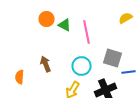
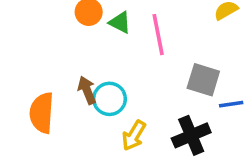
cyan circle: (82, 66) -> (109, 99), moved
orange semicircle: (20, 77) -> (42, 113), size x1.6

